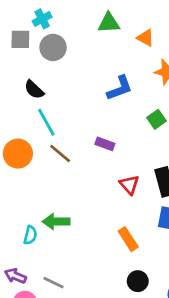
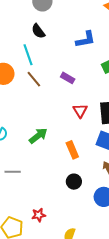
black semicircle: (34, 90) -> (38, 31), moved
green arrow: (56, 221) -> (38, 136), moved, turned 132
gray line: (53, 283) -> (13, 172), turned -35

